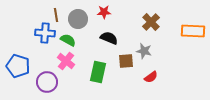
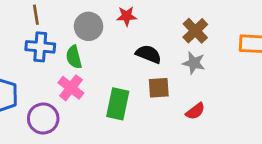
brown line: (56, 15) -> (36, 15), moved
black semicircle: (109, 38) -> (148, 54), moved
green semicircle: (68, 40) -> (74, 57), turned -133
gray star: (144, 51) -> (194, 63), moved

